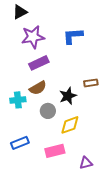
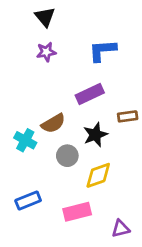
black triangle: (20, 12) -> (45, 17), moved, turned -42
purple star: (33, 37) -> (46, 52), size x0.6
purple rectangle: (39, 63) -> (90, 94), moved
cyan cross: (18, 100) -> (25, 140), turned 35

